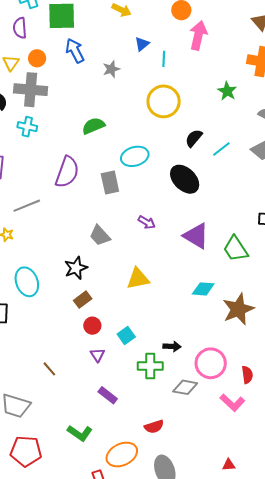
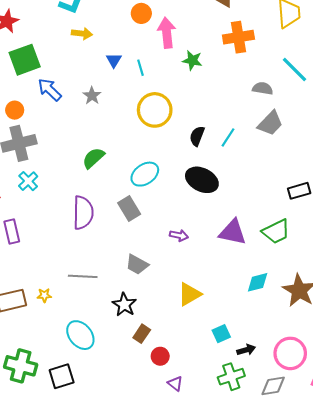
green star: (227, 91) -> (192, 60), moved
cyan cross: (27, 127) -> (28, 181), turned -36
gray line: (27, 206) -> (83, 276), moved, turned 44
green trapezoid: (235, 249) -> (276, 232), turned -64
cyan square: (126, 335) -> (221, 334), moved, turned 30

